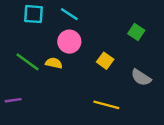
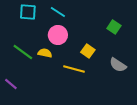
purple line: (13, 100) -> (11, 84), turned 48
yellow line: (106, 105) -> (74, 69), moved

